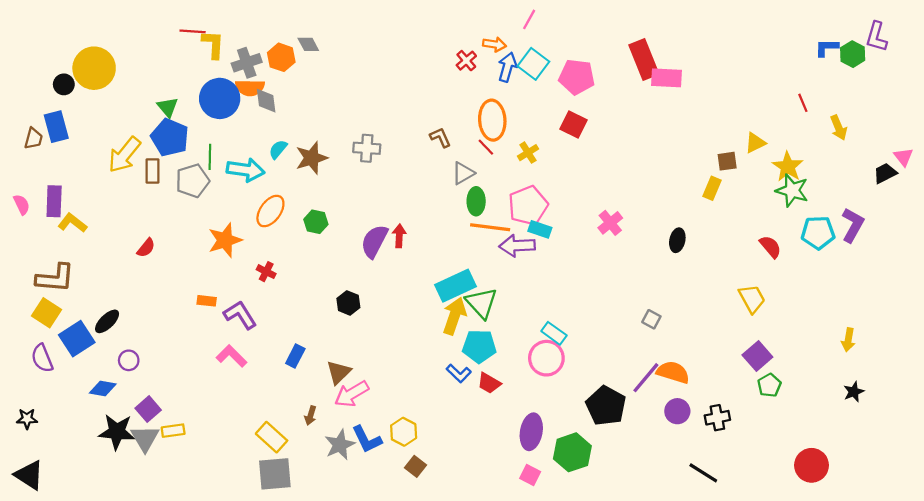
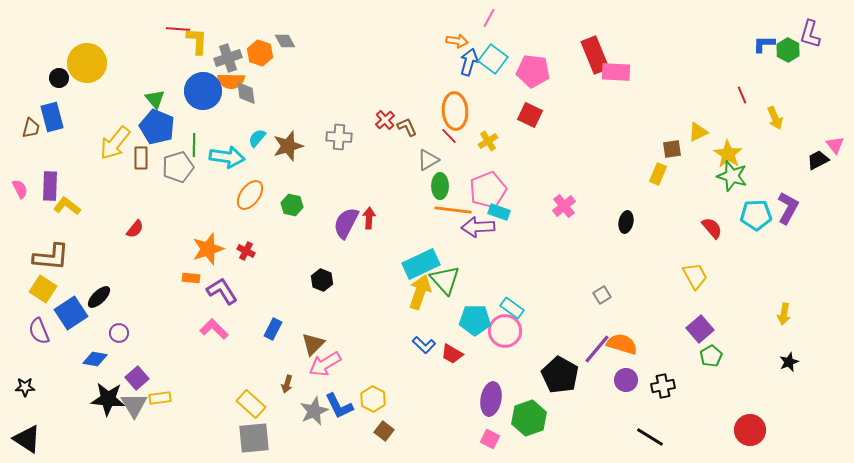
red cross: (466, 61) -> (385, 120), moved
orange star: (225, 240) -> (208, 249), moved
gray square: (651, 319) -> (602, 295), turned 30
cyan pentagon: (479, 346) -> (475, 320), moved

